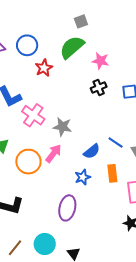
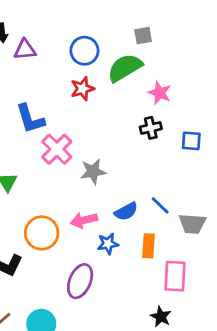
blue circle: (27, 45) -> (84, 51), moved
gray star: (62, 127) -> (93, 172), turned -30
pink arrow: (54, 153) -> (84, 220), moved, turned -150
orange circle: (28, 162) -> (42, 233), moved

